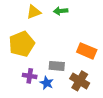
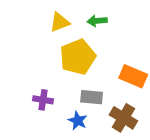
yellow pentagon: (22, 44) -> (78, 57), moved
purple cross: (30, 76) -> (43, 100), moved

